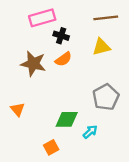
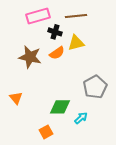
brown line: (106, 18) -> (76, 16), moved
yellow triangle: (101, 47) -> (76, 43), moved

